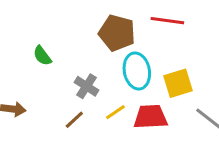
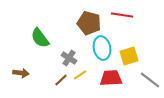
green semicircle: (42, 56) -> (40, 38), size x1.5
yellow line: (115, 112) -> (80, 75), moved

